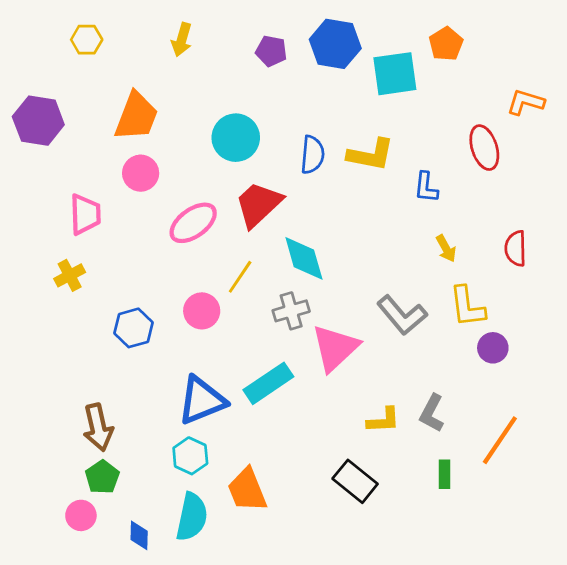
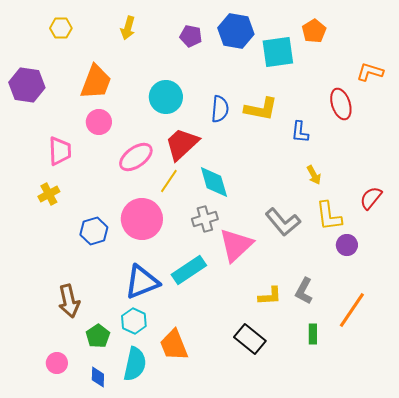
red semicircle: (516, 248) -> (371, 198), moved, turned 40
yellow line: (240, 277) -> (169, 181), moved
pink circle: (202, 311) -> (142, 219), size x1.6
green pentagon: (102, 477) -> (98, 336), moved

